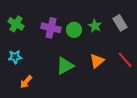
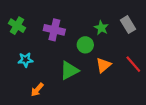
green circle: (74, 30) -> (85, 45), moved
cyan star: (15, 57) -> (25, 60), moved
orange arrow: (26, 82) -> (37, 90), moved

